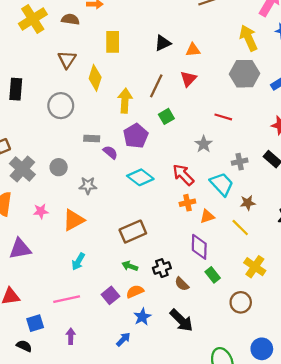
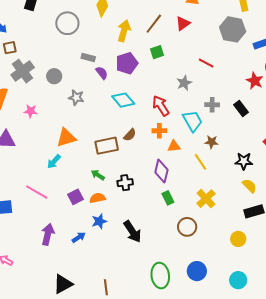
orange triangle: (74, 220) -> (66, 138), moved
brown semicircle: (182, 284) -> (130, 135), moved, turned -104
pink line: (67, 299) -> (37, 192), turned 30
purple arrow: (71, 336) -> (48, 234), moved, size x1.5

